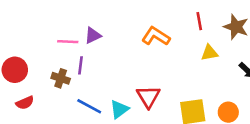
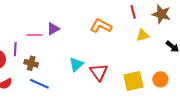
purple line: (81, 65) -> (15, 49), moved
blue line: (89, 106) -> (39, 84), moved
cyan triangle: (119, 109) -> (76, 64), moved

